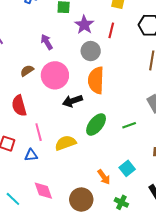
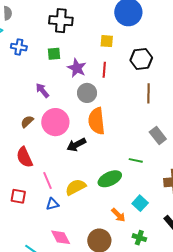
green ellipse: (96, 124) -> (110, 179), moved, turned 35
green line: (129, 125) -> (136, 160), turned 40
blue triangle: (31, 155) -> (52, 204), moved

